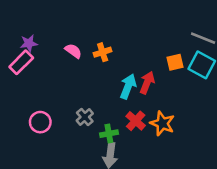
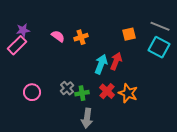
orange square: (175, 62) -> (129, 34), moved
green cross: (109, 134) -> (82, 93), moved

